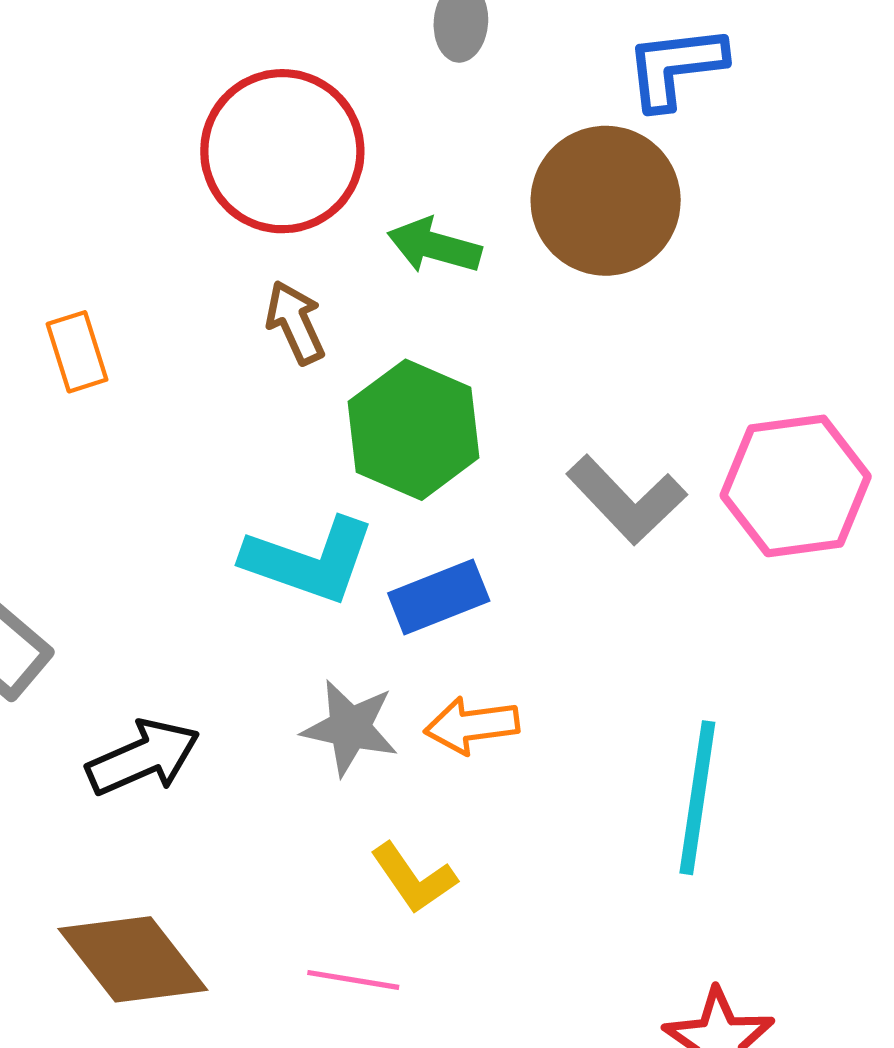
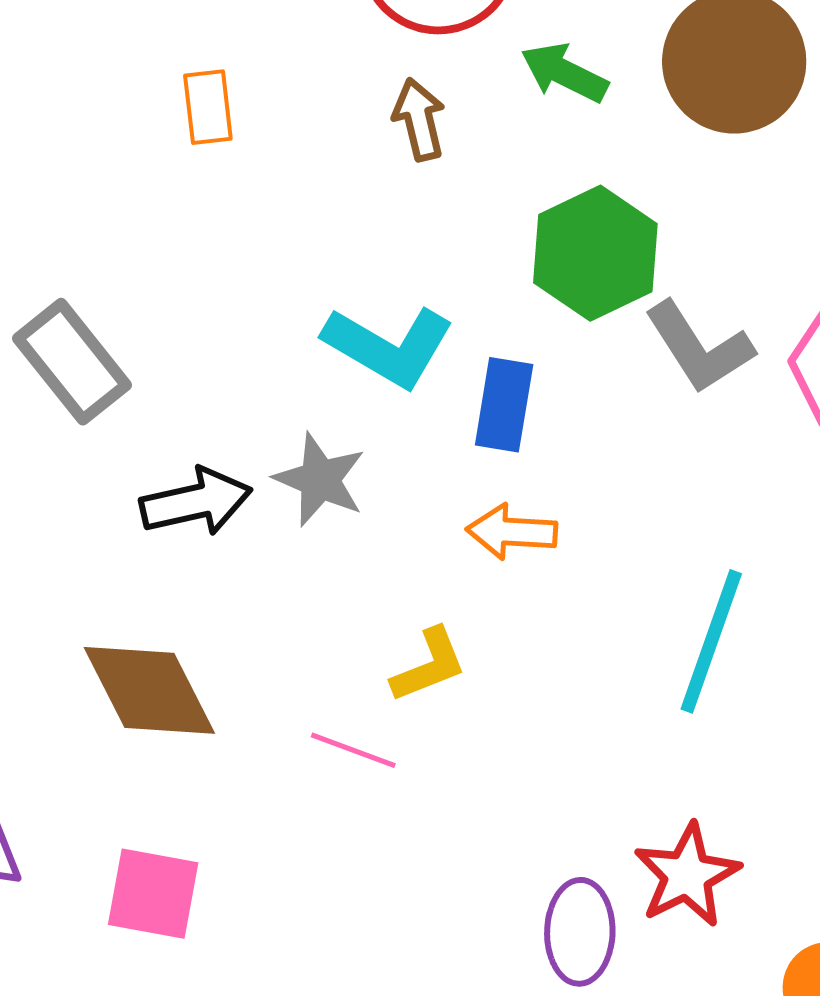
green hexagon: (414, 430) -> (595, 253), moved
blue rectangle: (439, 597) -> (504, 405), turned -70
gray star: (350, 728) -> (320, 480), moved
yellow L-shape: (414, 878) -> (429, 665), turned -88

